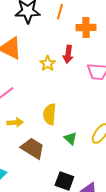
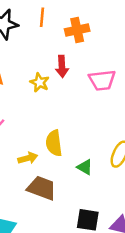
yellow arrow: (15, 123) -> (28, 158), moved

